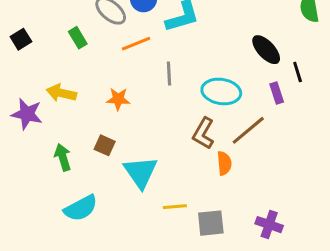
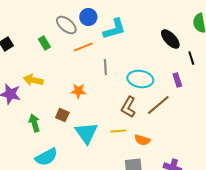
black ellipse: (266, 50) -> (170, 39), moved
black line: (298, 72) -> (191, 58), moved
orange star: (118, 99) -> (78, 91), moved
orange semicircle: (224, 163) -> (142, 140), moved, turned 112
yellow line: (175, 207) -> (118, 131), moved

